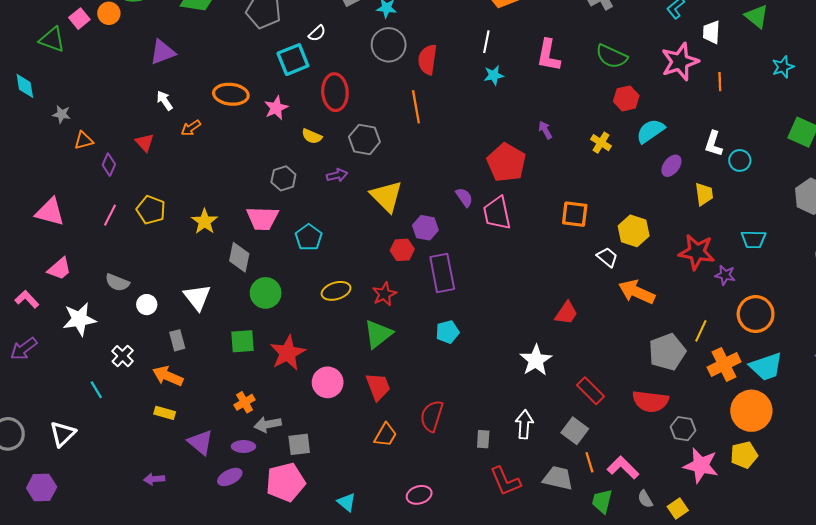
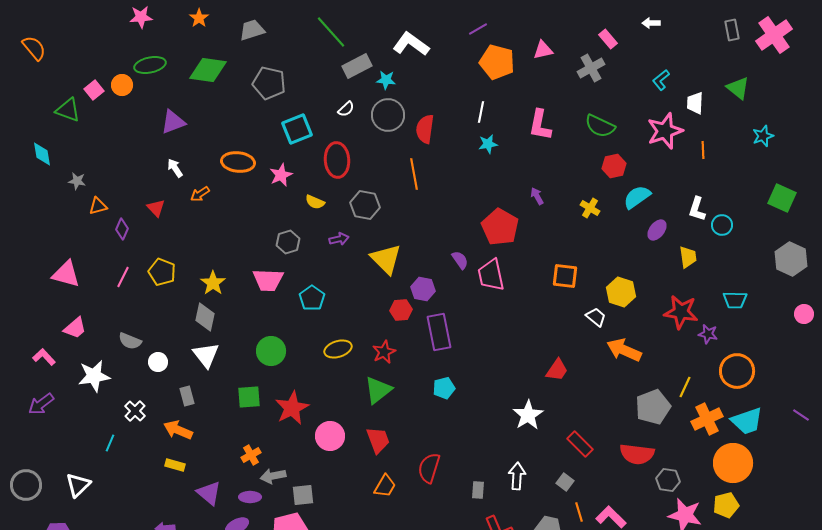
white semicircle: (317, 33) -> (346, 109), moved
gray diamond: (239, 257) -> (205, 317), moved
cyan line: (96, 390) -> (110, 443), turned 54
gray square: (575, 431) -> (565, 482), size x0.7

